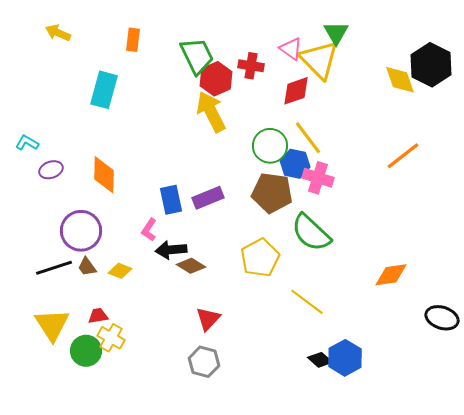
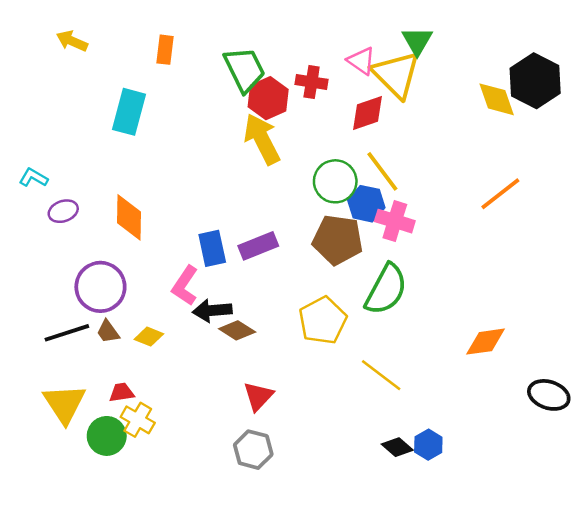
pink L-shape: (149, 230) -> (185, 286), size x1.4
green semicircle: (311, 233) -> (386, 289), turned -105
blue hexagon: (345, 358) -> (428, 445), size x0.7

